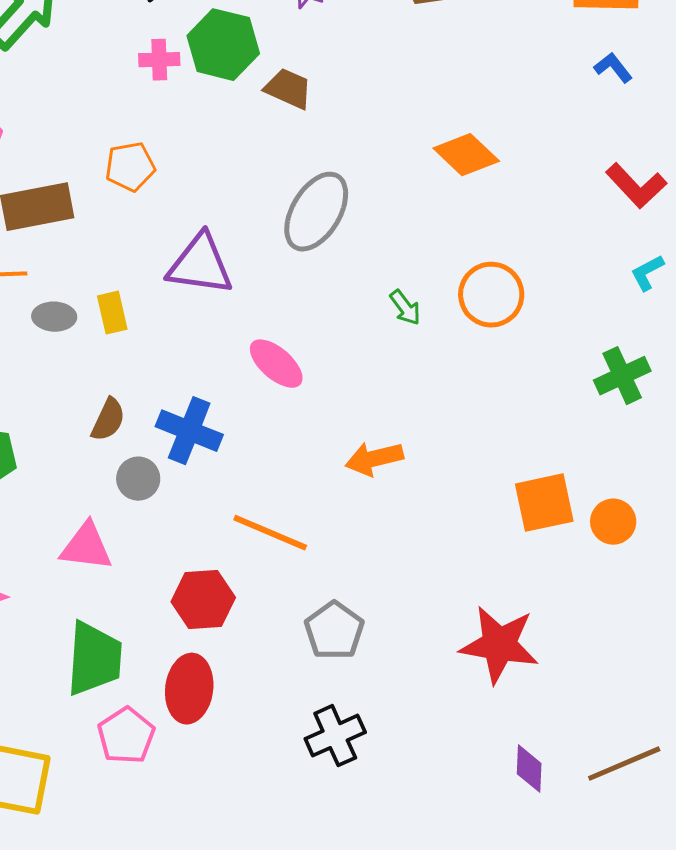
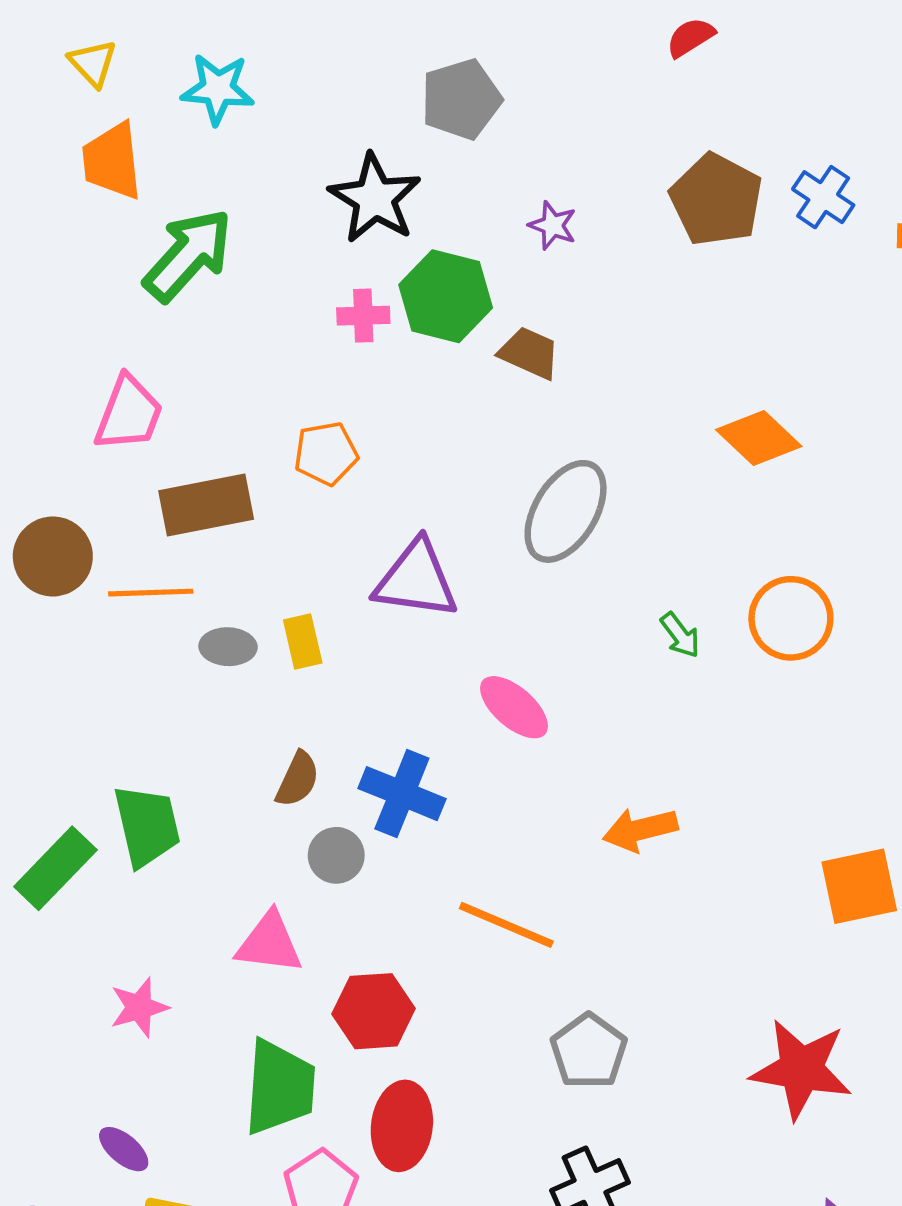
red hexagon: (203, 600) -> (374, 1011), moved

